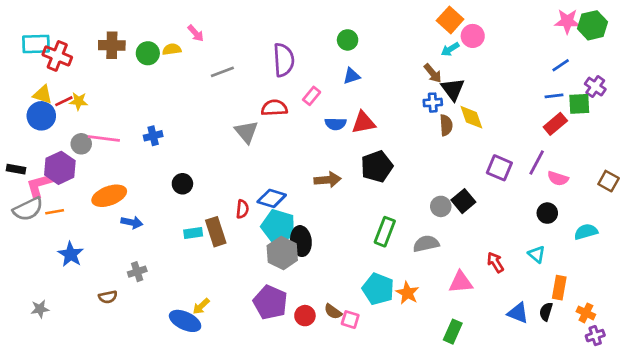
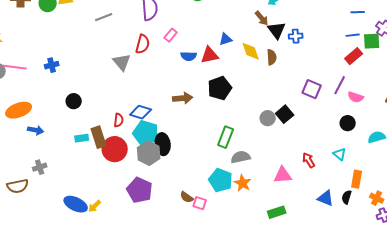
blue line: (561, 65) -> (358, 12), turned 32
blue triangle: (352, 76) -> (226, 39), moved
blue cross: (433, 103) -> (296, 36), moved
red semicircle: (274, 108) -> (143, 44), turned 108
yellow diamond: (471, 117) -> (251, 51), moved
gray semicircle: (426, 244) -> (241, 157), moved
brown semicircle: (108, 297) -> (18, 186), size x1.5
yellow arrow: (201, 306) -> (95, 206), moved
red circle: (305, 316) -> (115, 149), moved, size x1.6
green rectangle: (453, 332) -> (277, 212), turned 48

